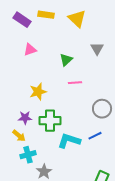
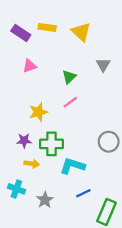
pink line: (75, 83) -> (70, 102), moved, turned -32
gray circle: (102, 109) -> (109, 142), moved
yellow arrow: (19, 136) -> (32, 164), moved, turned -32
blue line: (95, 136) -> (83, 193), moved
cyan cross: (28, 155) -> (16, 189), moved, turned 35

